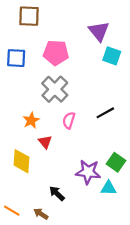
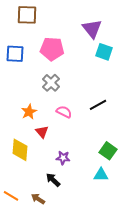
gray cross: (55, 89) -> (51, 83), size x0.7
pink semicircle: (69, 120) -> (64, 112), turned 98
purple star: (88, 172) -> (63, 158), moved, size x0.6

